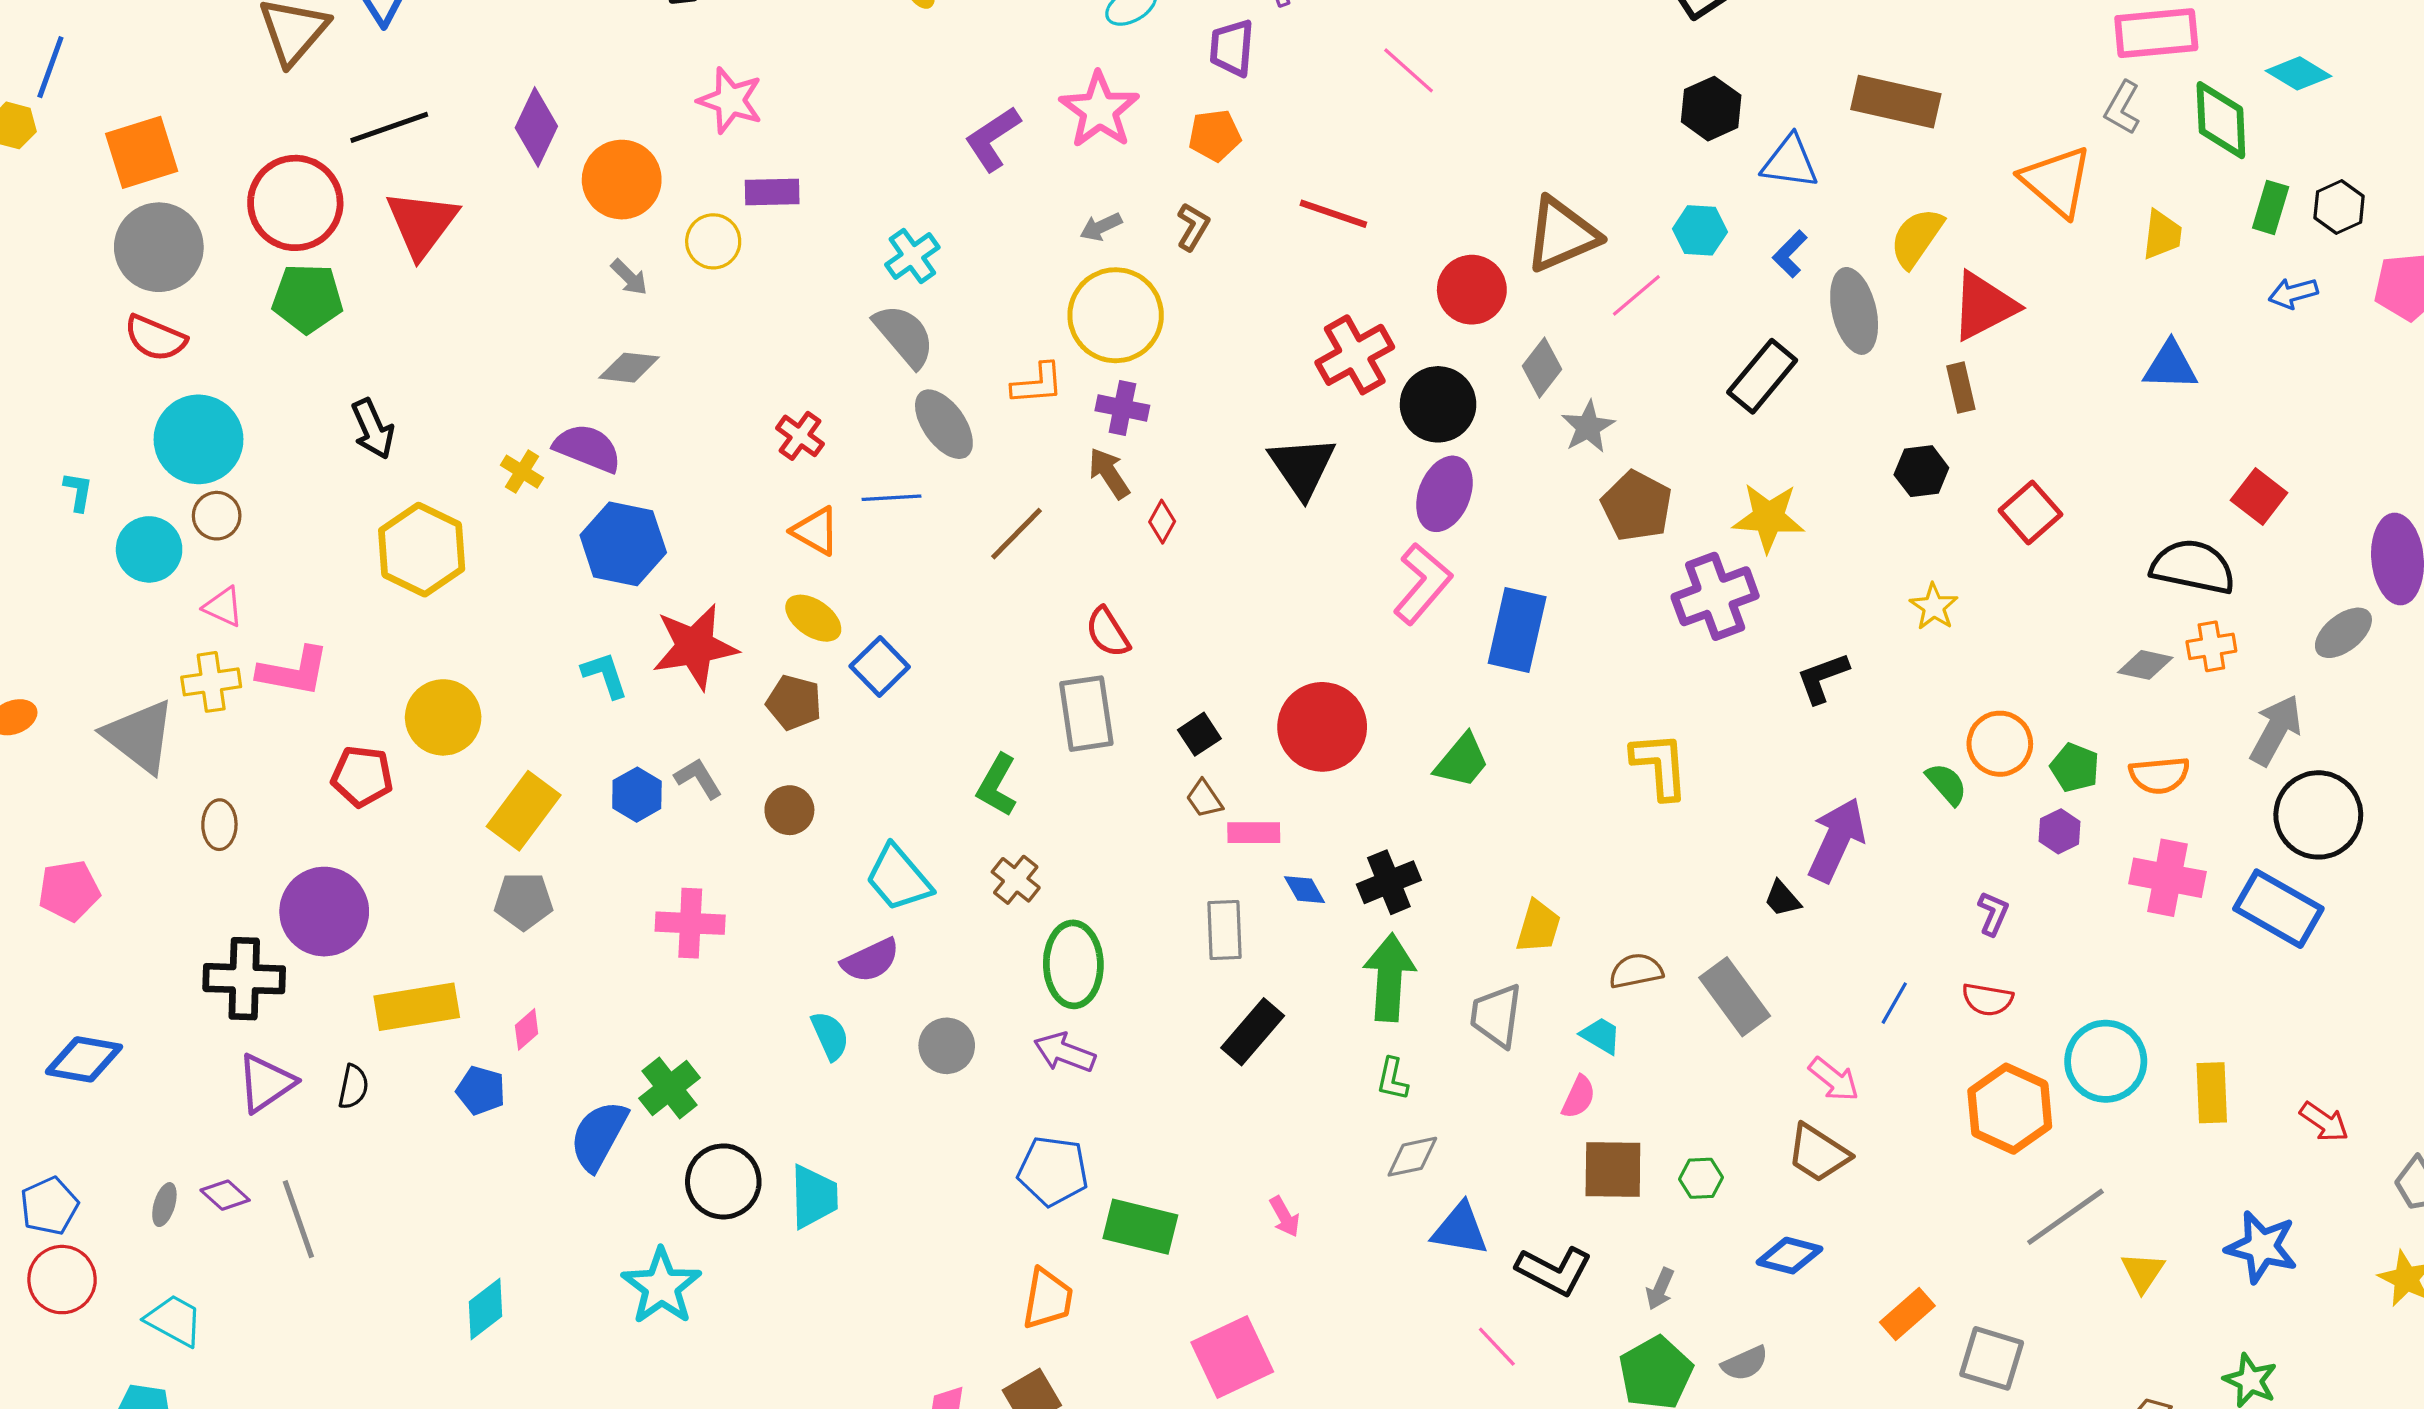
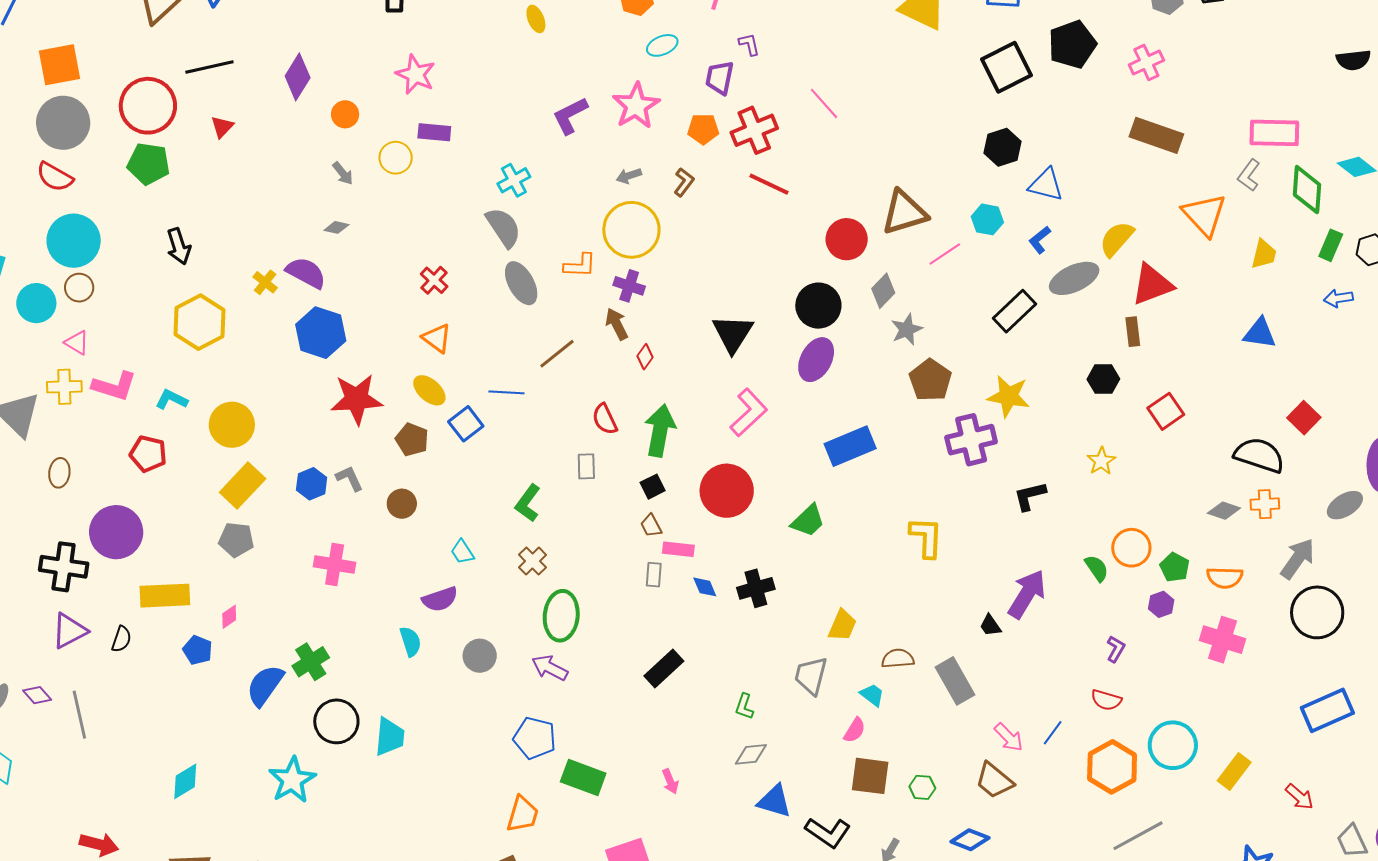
brown rectangle: (1896, 102) -> (1156, 135), moved
orange circle: (622, 180) -> (345, 114), size x0.6
red triangle: (422, 224) -> (222, 127), size x0.5
gray ellipse: (1854, 311) -> (1074, 278), turned 72
red cross: (1355, 355) -> (754, 130), moved
gray diamond: (629, 368) -> (336, 227), size x0.7
blue line: (892, 498) -> (506, 392), moved
pink L-shape: (1423, 584) -> (749, 412), moved
blue rectangle: (1517, 630) -> (850, 446), turned 48
cyan L-shape: (605, 675) -> (172, 399), moved, turned -52
gray rectangle: (1086, 714) -> (586, 466), size x0.6
yellow circle: (443, 717) -> (232, 425), moved
cyan trapezoid: (898, 878) -> (462, 552), size x0.6
blue rectangle: (2278, 909) -> (1327, 710), moved, turned -60
gray rectangle: (1224, 930) -> (654, 575), moved, size x0.7
green arrow: (1389, 977) -> (660, 430), moved
blue line: (1894, 1003) -> (1053, 733), moved
yellow rectangle: (2212, 1093) -> (1234, 771), turned 33

